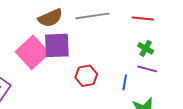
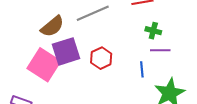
red hexagon: (86, 76) -> (101, 58), moved

